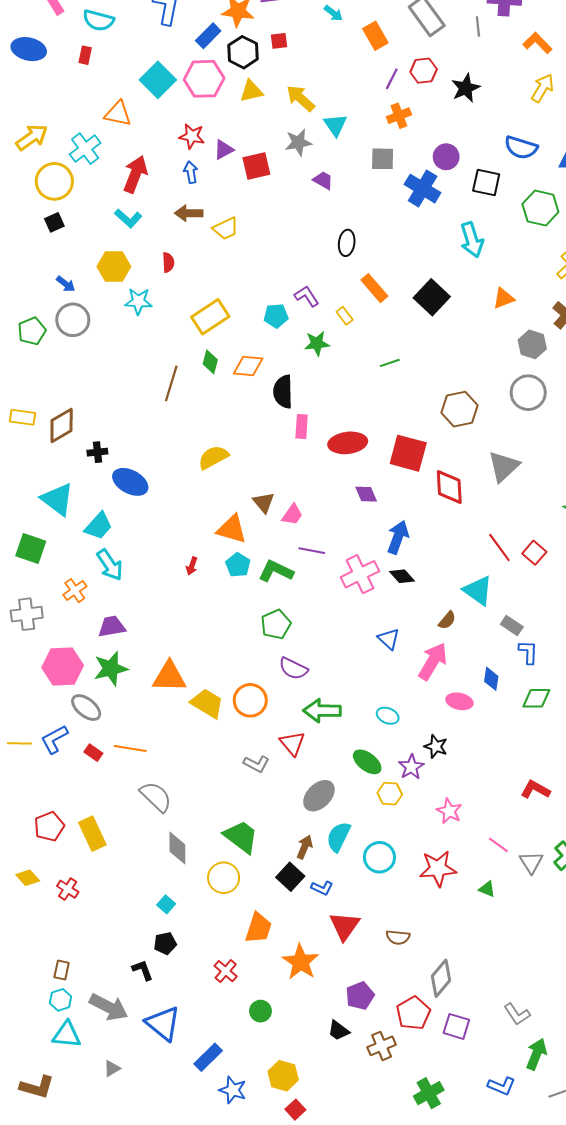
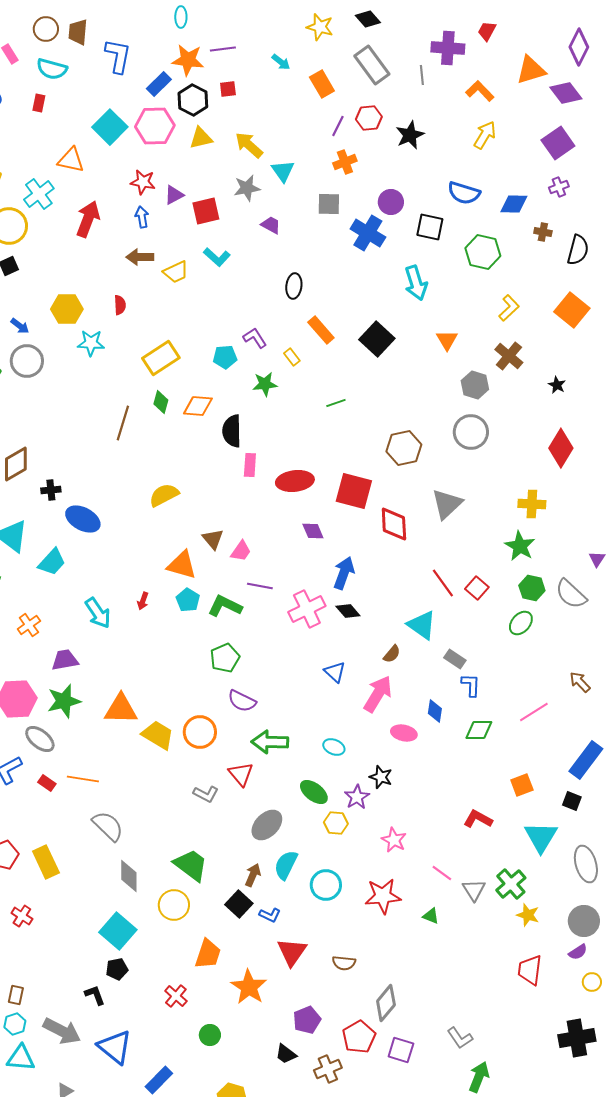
cyan L-shape: (128, 218) -> (217, 257), moved
orange triangle: (504, 298) -> (447, 340), turned -40
cyan arrow: (110, 565) -> (98, 613), moved
cyan square: (166, 904) -> (118, 931), size x2.0

